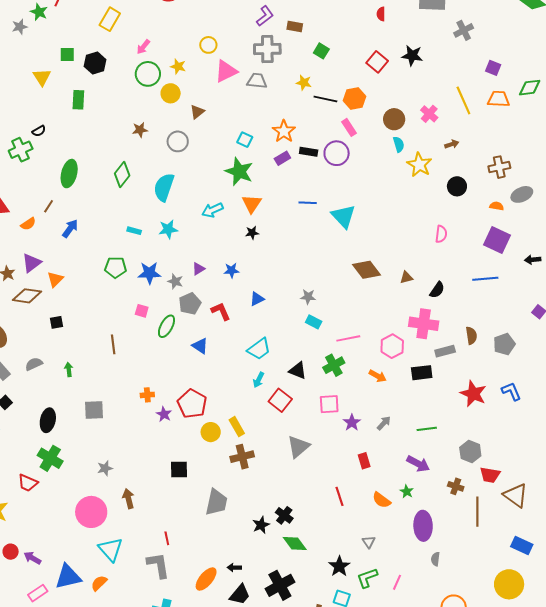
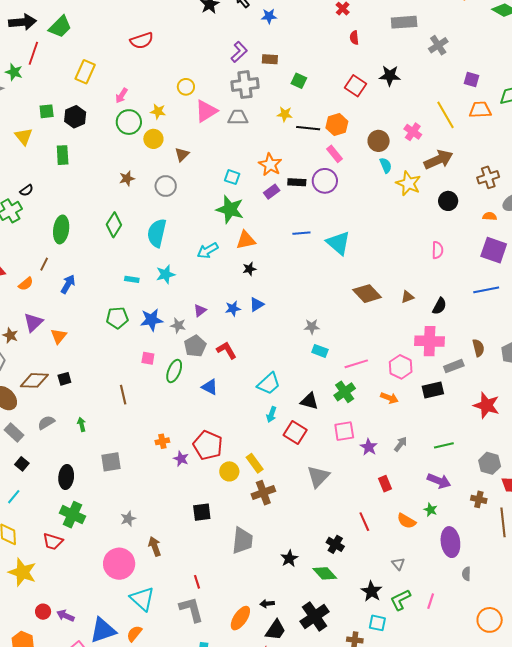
brown arrow: (452, 144) -> (438, 160), size x2.0
orange triangle: (252, 204) -> (246, 240), turned 50
brown diamond: (27, 296) -> (34, 380), moved
blue triangle: (257, 299) -> (257, 304), moved
black cross: (284, 515) -> (335, 544), moved

